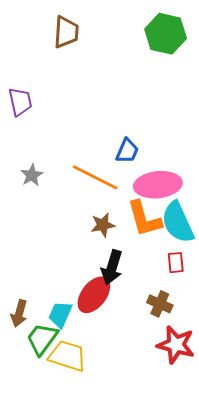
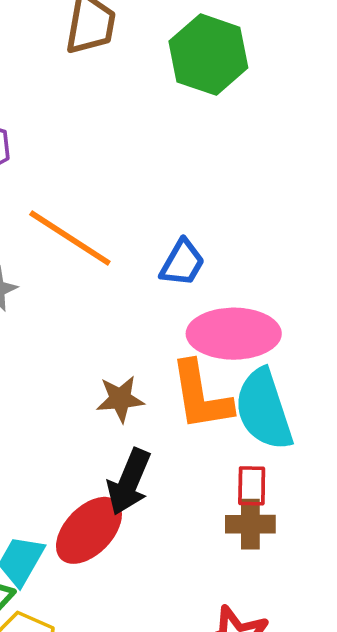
green hexagon: (166, 34) -> (208, 55), moved
orange line: (95, 177) -> (70, 238), moved
brown cross: (160, 304) -> (250, 524), moved, turned -30

